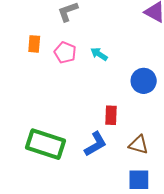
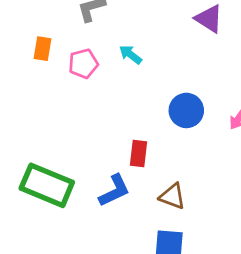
pink pentagon: (65, 52) -> (83, 64), turned 30
cyan arrow: (99, 54) -> (130, 55), moved

